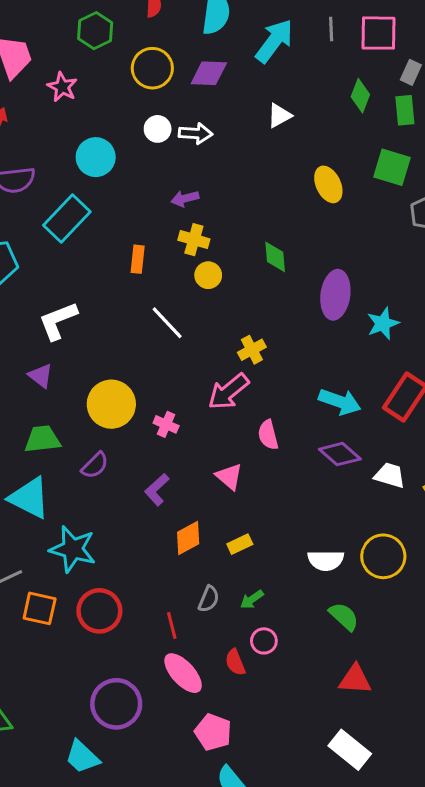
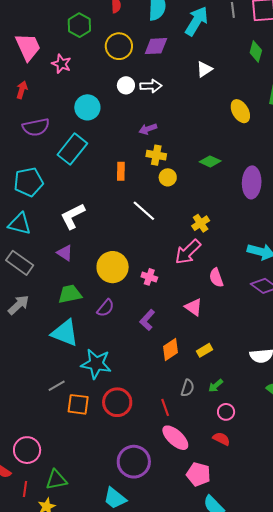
green diamond: (275, 257) -> (210, 161), turned -55
red semicircle: (235, 662) -> (221, 439), moved, turned 144

